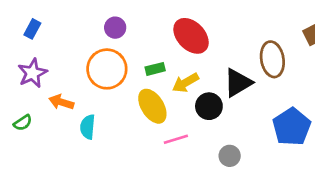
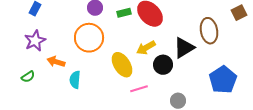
green rectangle: (155, 69) -> (124, 13), moved

